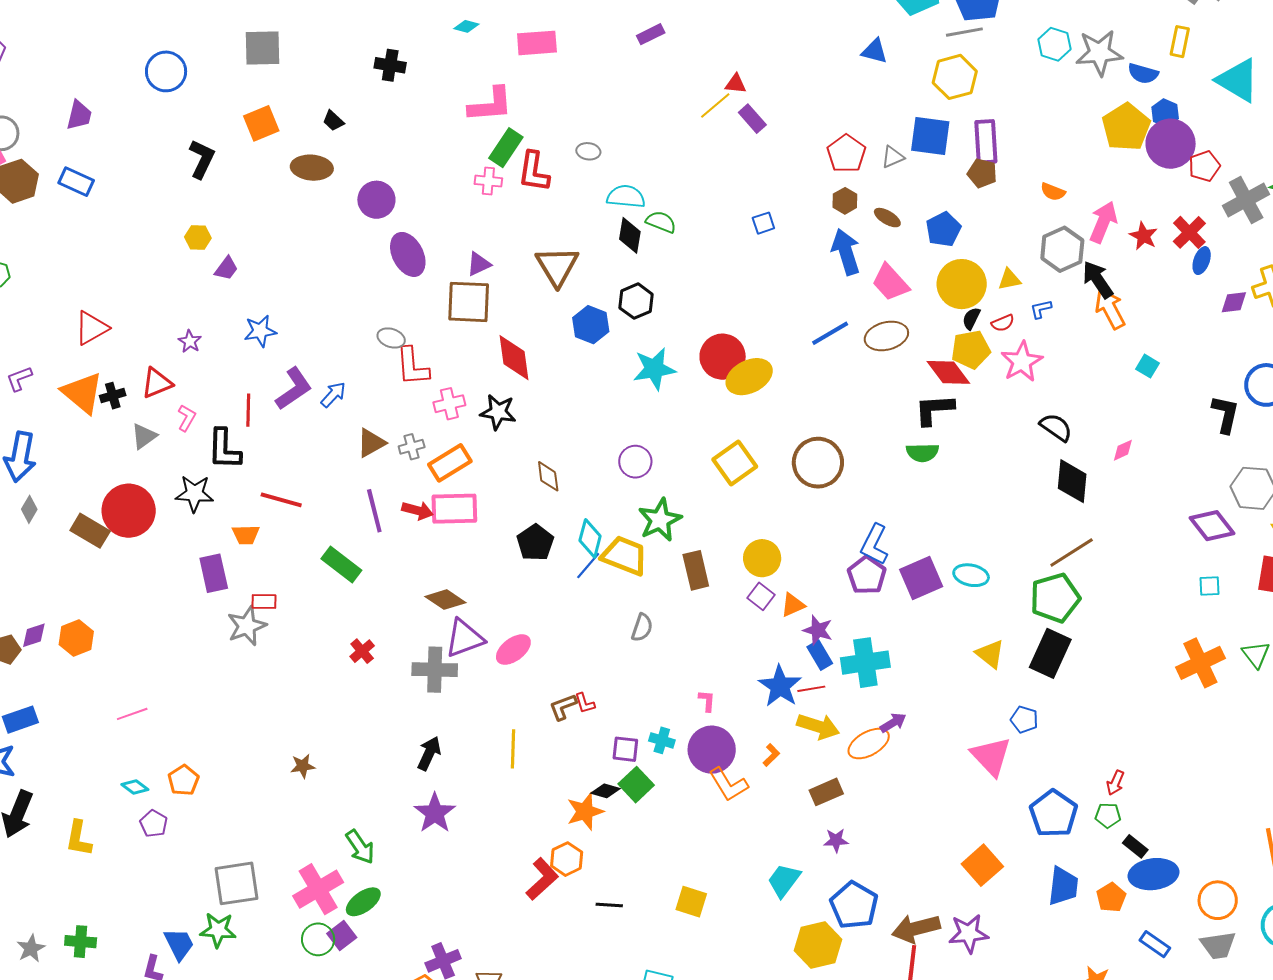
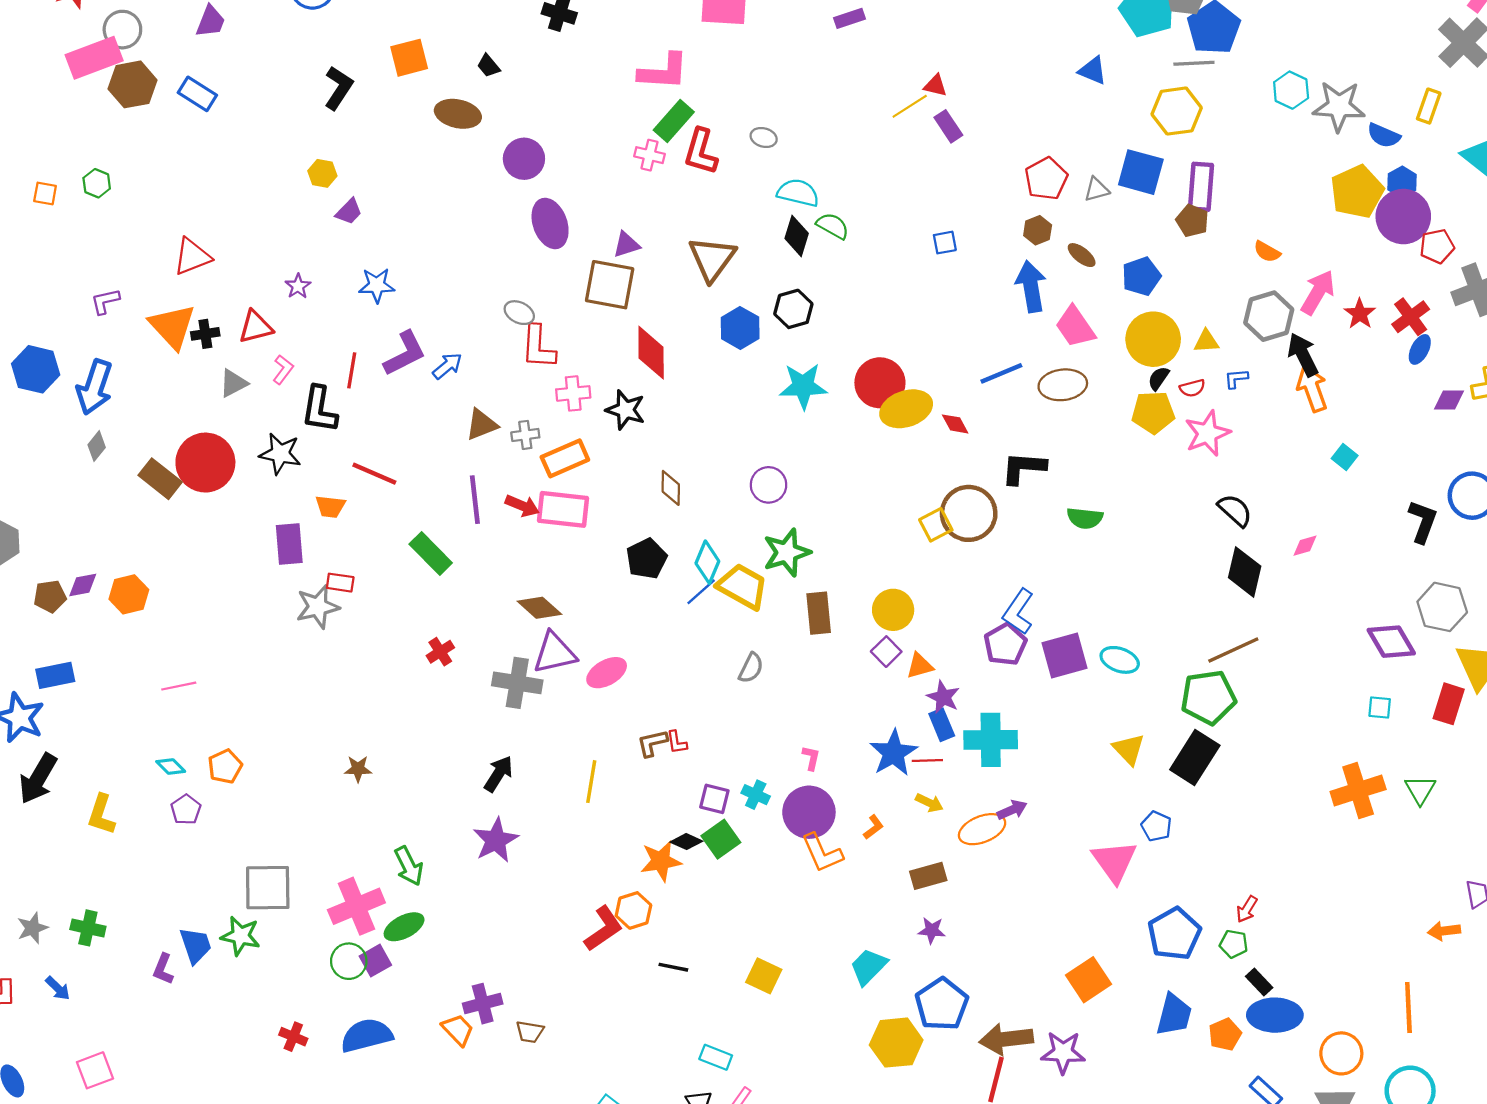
red diamond: (948, 372) -> (955, 424), moved, size x0.6
black L-shape: (934, 410) -> (1023, 468), moved
yellow square: (735, 463) -> (936, 525), moved, size x0.7
yellow arrow: (818, 726) -> (929, 803), size x0.6

